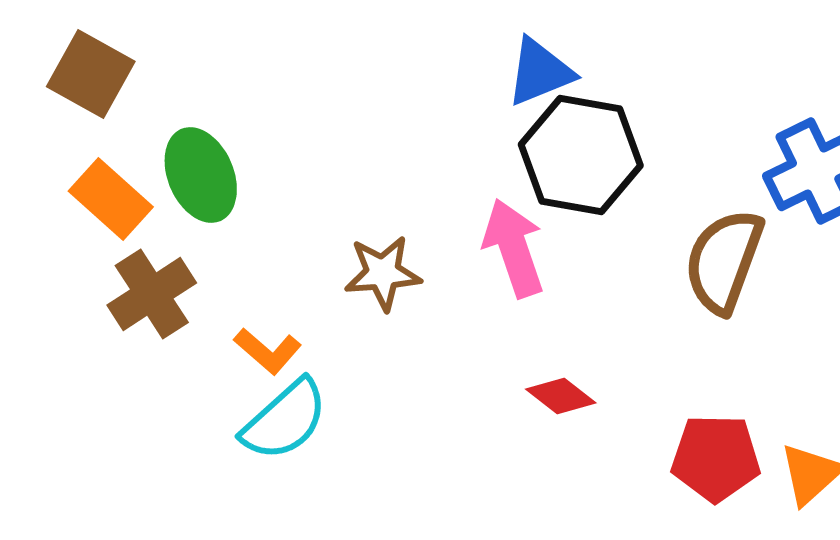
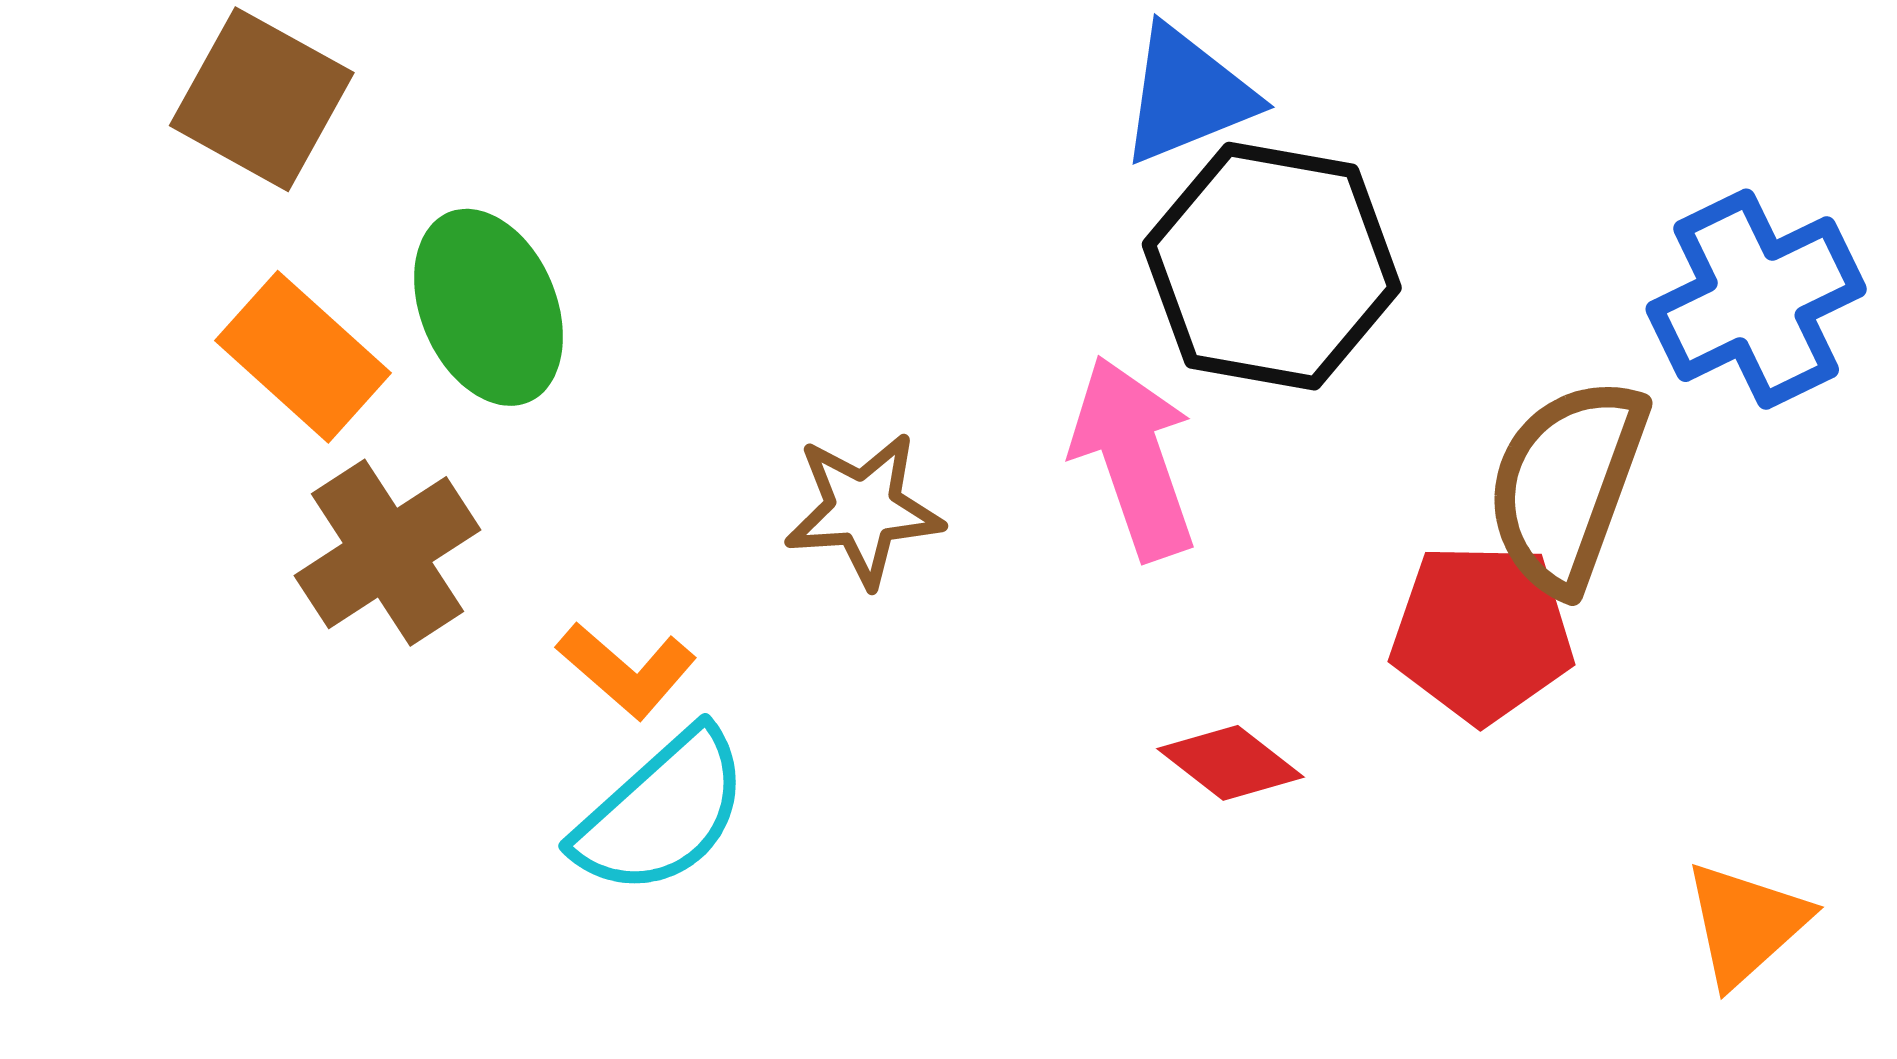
red pentagon: (716, 458) -> (1482, 633), moved

